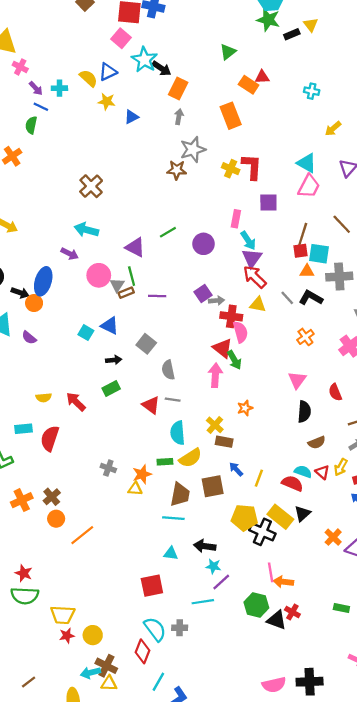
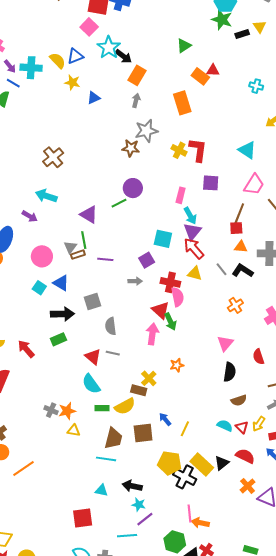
cyan cross: (59, 88) -> (31, 68), size x1.5
pink trapezoid: (309, 186) -> (254, 185), moved
purple circle: (204, 244) -> (133, 188), moved
cyan square: (319, 254) -> (163, 239), moved
pink circle: (99, 275) -> (42, 256), moved
gray arrow: (217, 301) -> (135, 281), moved
gray square: (146, 344) -> (93, 302), turned 30
black arrow: (114, 360) -> (62, 314), size x1.6
cyan semicircle: (178, 433) -> (91, 384), moved, turned -35
brown rectangle: (224, 442) -> (139, 390), moved
orange star: (142, 474) -> (67, 411), moved
red semicircle: (292, 483) -> (245, 456), moved

